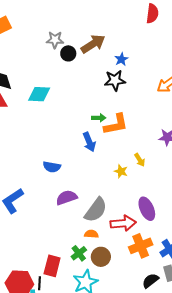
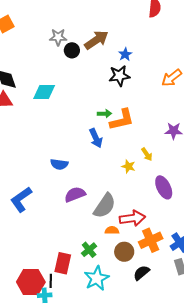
purple ellipse: (147, 209) -> (164, 187), moved
orange semicircle: (91, 234) -> (112, 230), moved
brown circle: (101, 257) -> (124, 252), moved
black semicircle: (150, 281) -> (141, 273), moved

